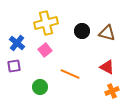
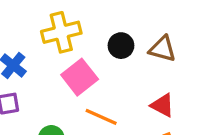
pink square: (45, 50) -> (80, 77), moved, size x1.5

